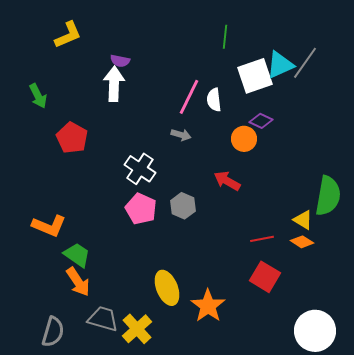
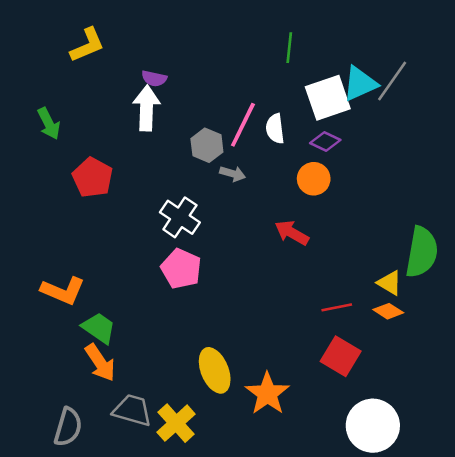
purple diamond: (261, 121) -> (325, 141), moved
gray hexagon: (183, 206) -> (207, 145), moved
white circle: (315, 331) -> (373, 426), moved

